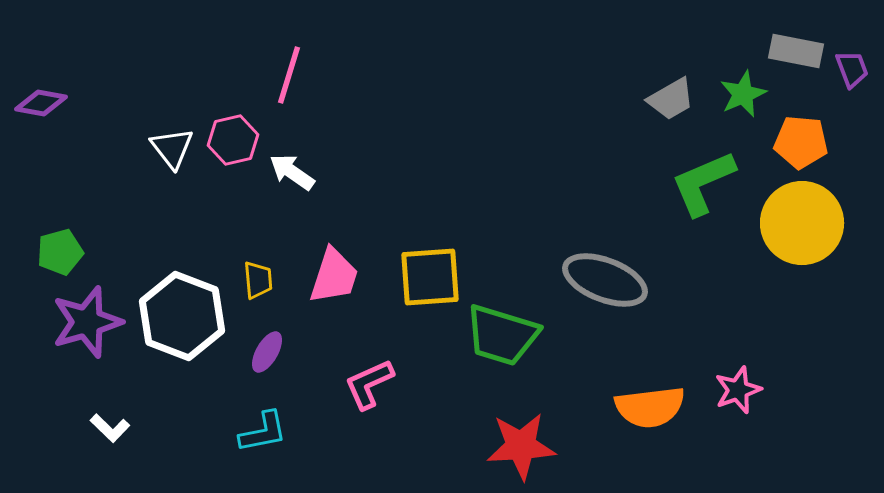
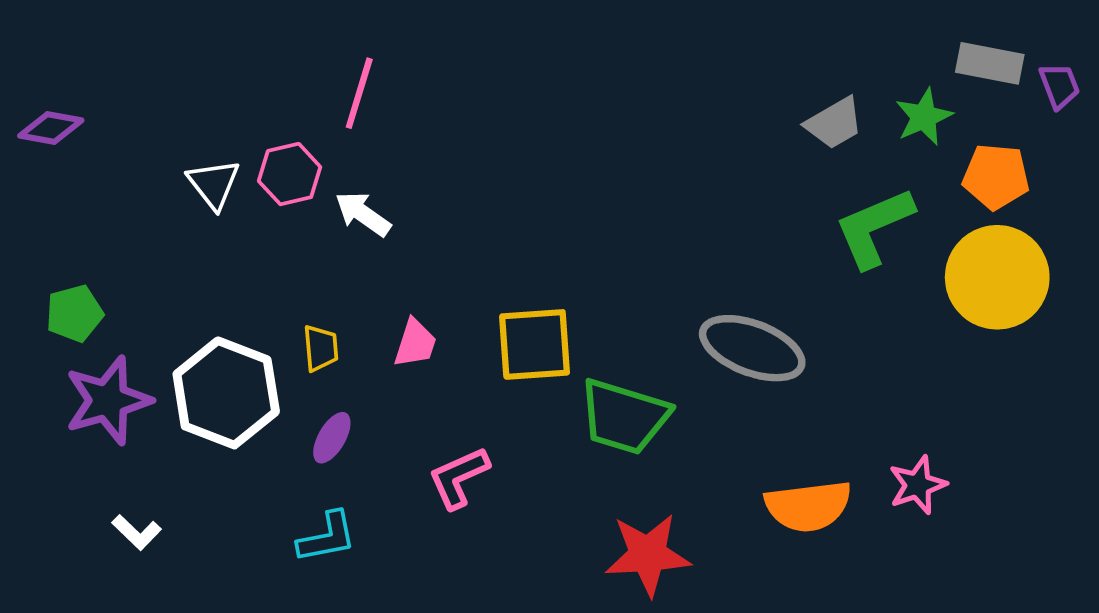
pink trapezoid: (334, 276) -> (415, 343), size x0.7

